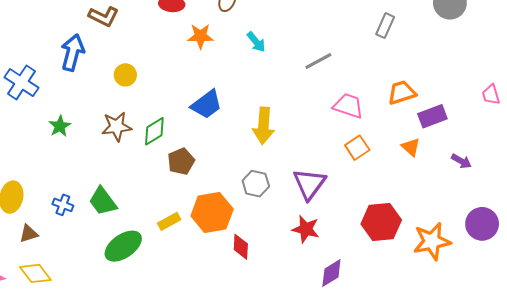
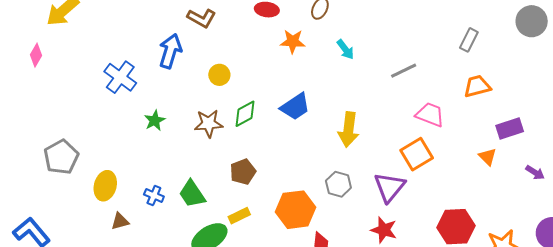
orange trapezoid: (402, 93) -> (477, 86), moved
green diamond: (154, 131) -> (245, 114), moved
orange square: (357, 148) -> (417, 154), moved, size x1.4
brown pentagon: (181, 161) -> (243, 172), moved
yellow rectangle: (169, 221) -> (239, 216), moved

